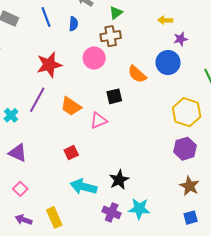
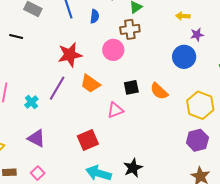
orange semicircle: (137, 74) -> (159, 91), moved
orange trapezoid: (71, 106) -> (90, 84), moved
red square: (71, 153) -> (88, 140), size x1.5

